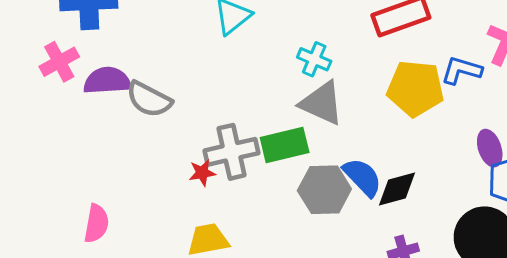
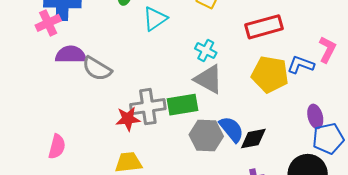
pink cross: (59, 62) -> (48, 23), moved
red star: (202, 173) -> (128, 119), size x1.4

